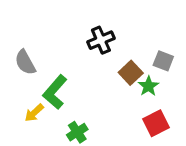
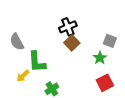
brown square: (131, 73) -> (72, 43), moved
green L-shape: (55, 92) -> (37, 62), turned -45

